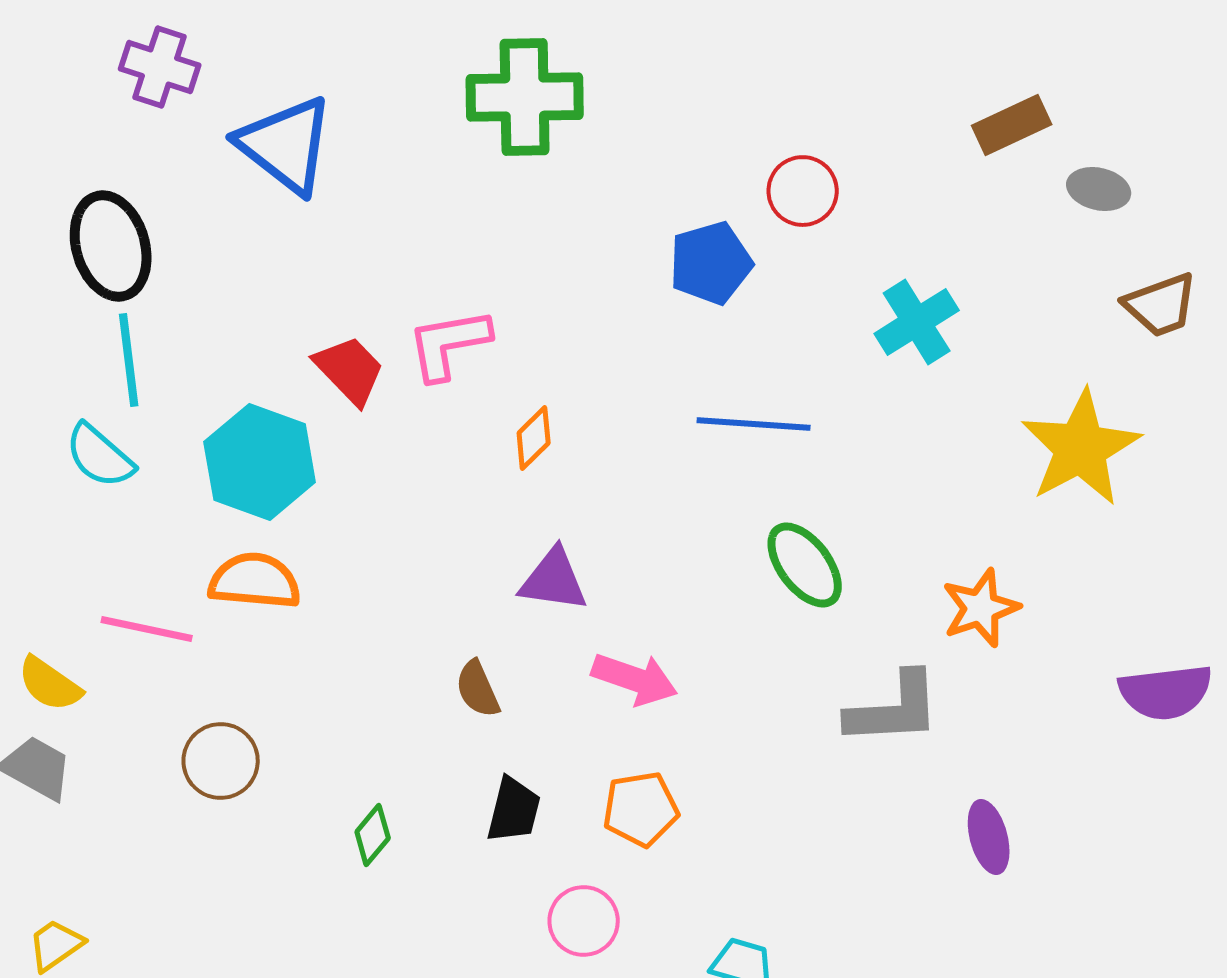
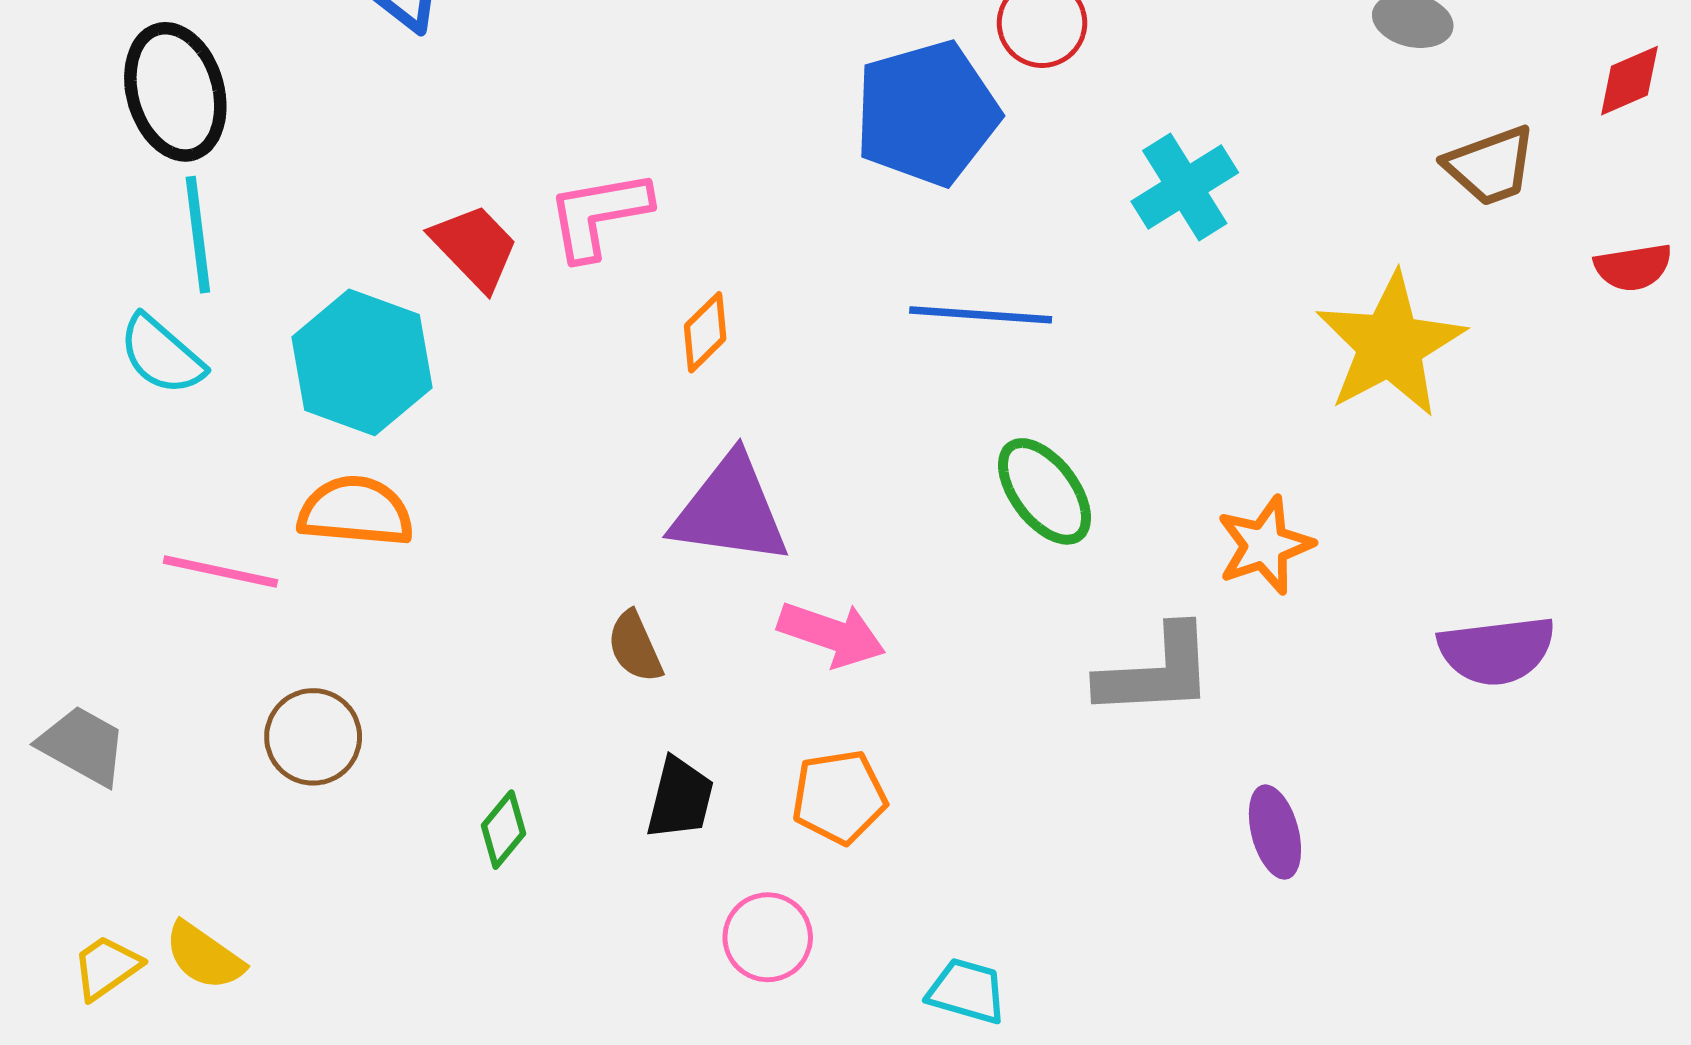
blue pentagon: (711, 263) -> (927, 113), size x1.4
purple triangle: (554, 580) -> (730, 510), size x1.4
yellow semicircle: (50, 684) -> (204, 956), moved

